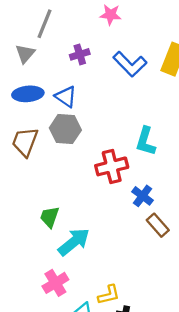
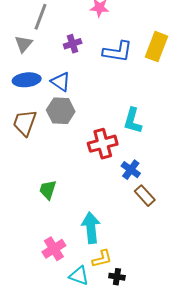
blue L-shape: (130, 64) -> (118, 52), turned -36
cyan arrow: (74, 242) -> (91, 228), moved, turned -56

